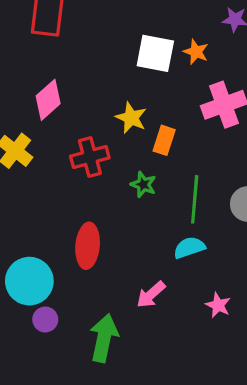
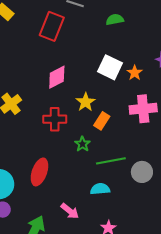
pink diamond: (48, 100) -> (57, 77), moved
green line: (195, 199) -> (111, 161), turned 60
pink arrow: (151, 295) -> (70, 211), turned -114

